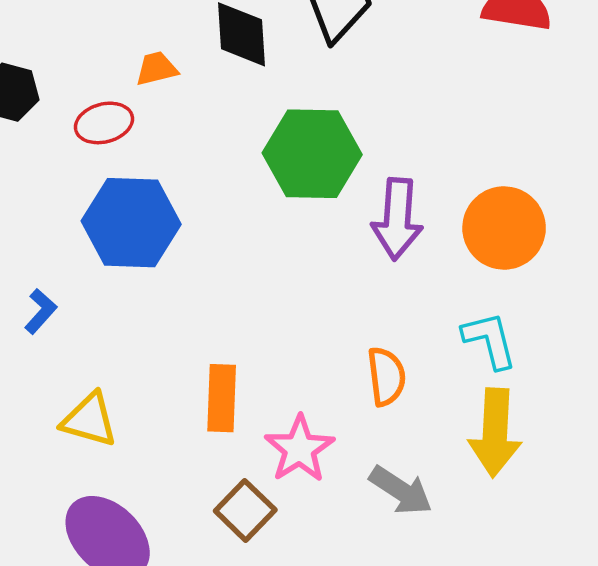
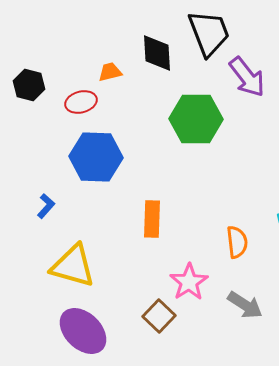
purple arrow: (397, 219) -> (247, 77), moved, turned -42
orange rectangle: (222, 398) -> (152, 219), moved
yellow triangle: (89, 420) -> (73, 266), size x1.4

